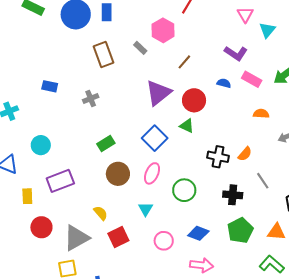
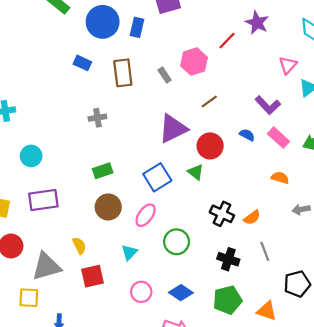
blue rectangle: (50, 86) -> (82, 63), moved

